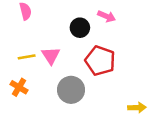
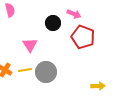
yellow line: (27, 57) -> (25, 70), moved
red pentagon: (100, 61) -> (83, 37), moved

